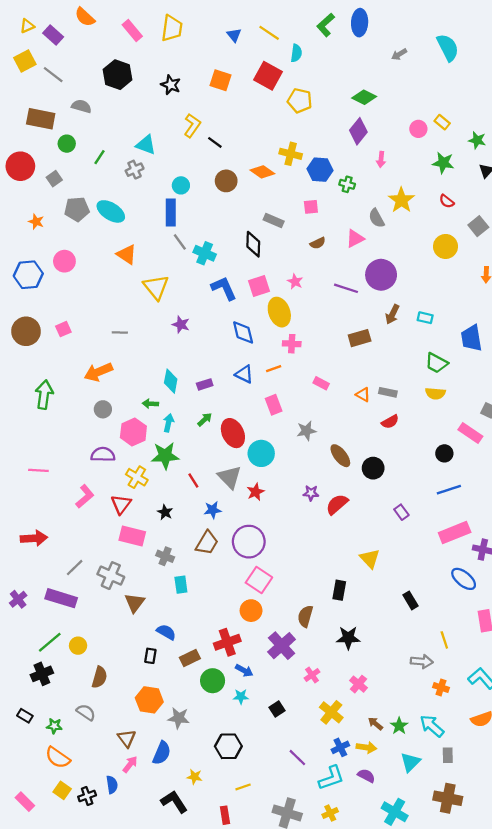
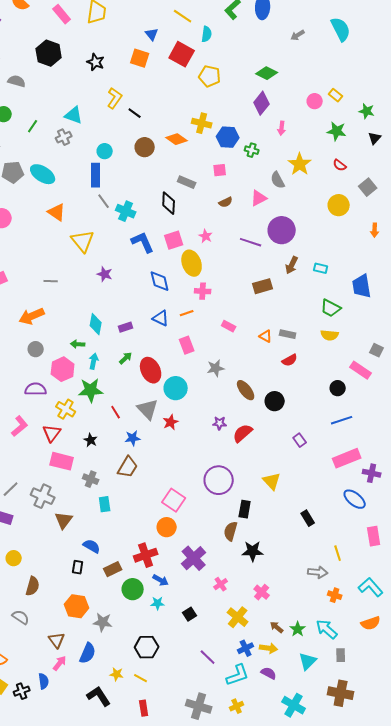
blue triangle: (234, 35) -> (152, 34), moved
purple circle: (249, 542) -> (219, 480), moved
brown semicircle: (305, 616) -> (231, 531), moved
yellow line: (243, 787) -> (141, 678), moved, turned 48

